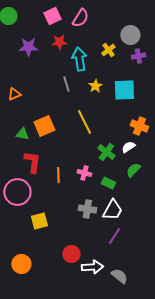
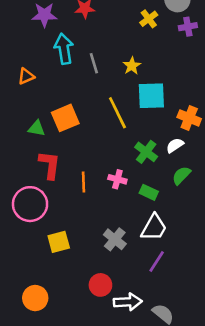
cyan arrow: (79, 59) -> (64, 49), moved
cyan square: (124, 90) -> (151, 96), moved
gray cross: (87, 209) -> (115, 239), moved, turned 30

